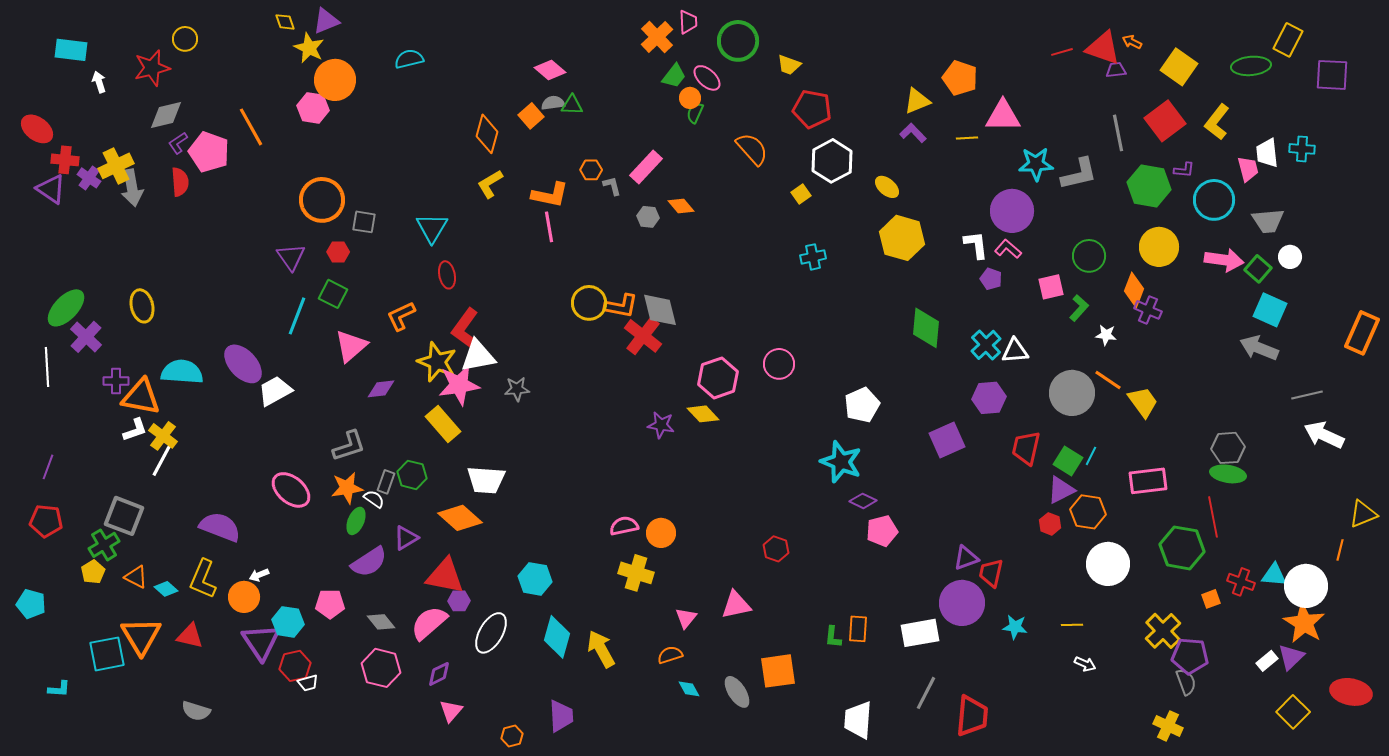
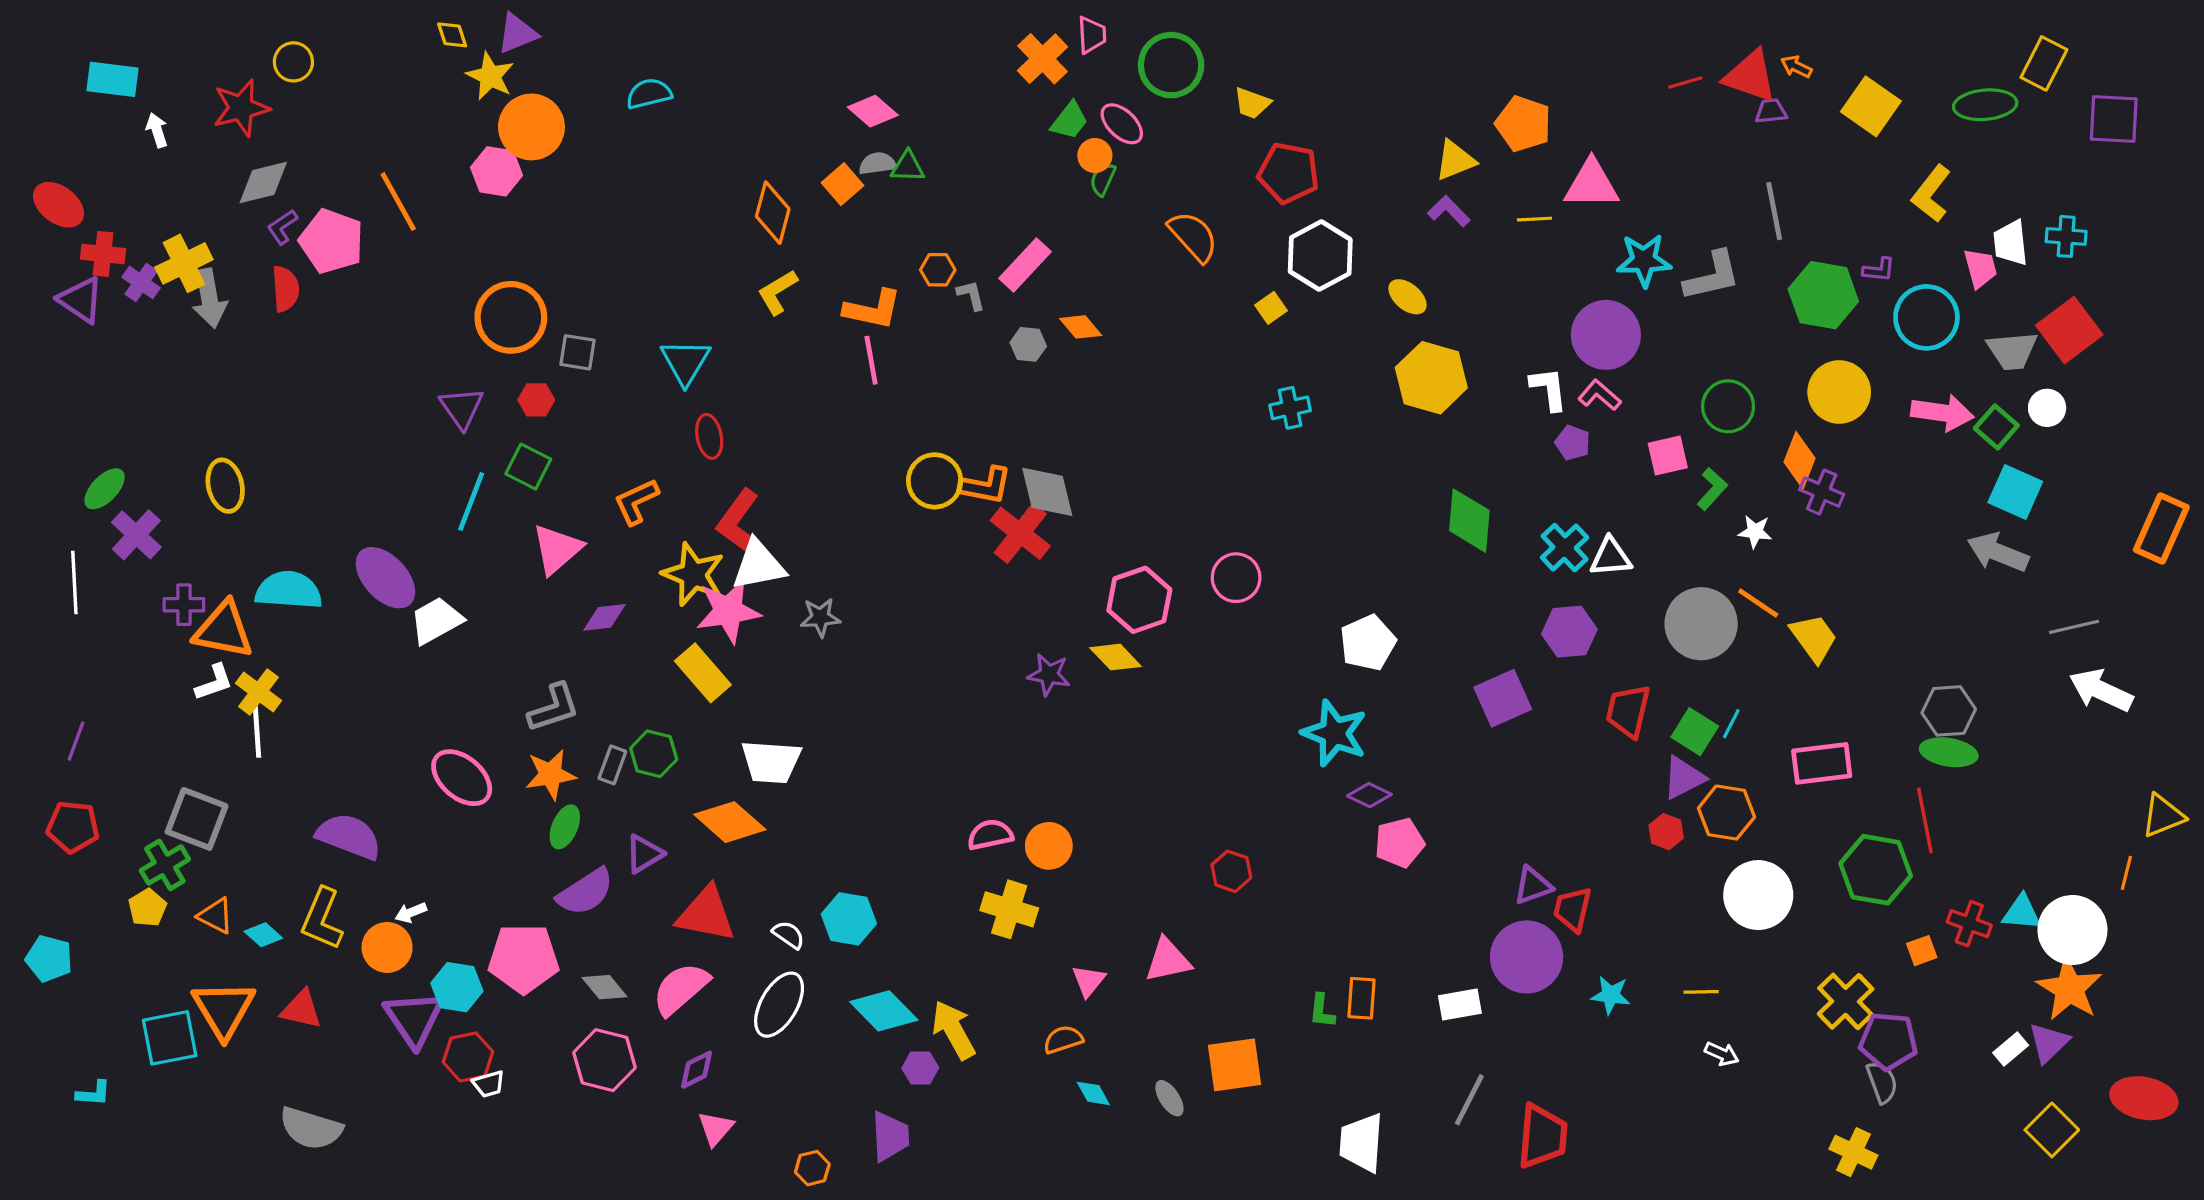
red square: (1165, 121) -> (2069, 330), moved
green ellipse: (66, 308) -> (105, 489), size x0.7
white line: (162, 460) -> (257, 730), turned -32
white semicircle: (374, 499) -> (789, 935), moved
purple hexagon: (459, 601) -> (920, 1068), moved
pink pentagon: (330, 604) -> (524, 959), size x1.5
white rectangle: (920, 633) -> (1460, 1005), size x0.7
cyan diamond: (557, 637) -> (884, 1011), turned -60
gray ellipse: (737, 692) -> (1169, 1098), size x0.7
gray semicircle: (196, 711) -> (311, 1128), size x1.4

